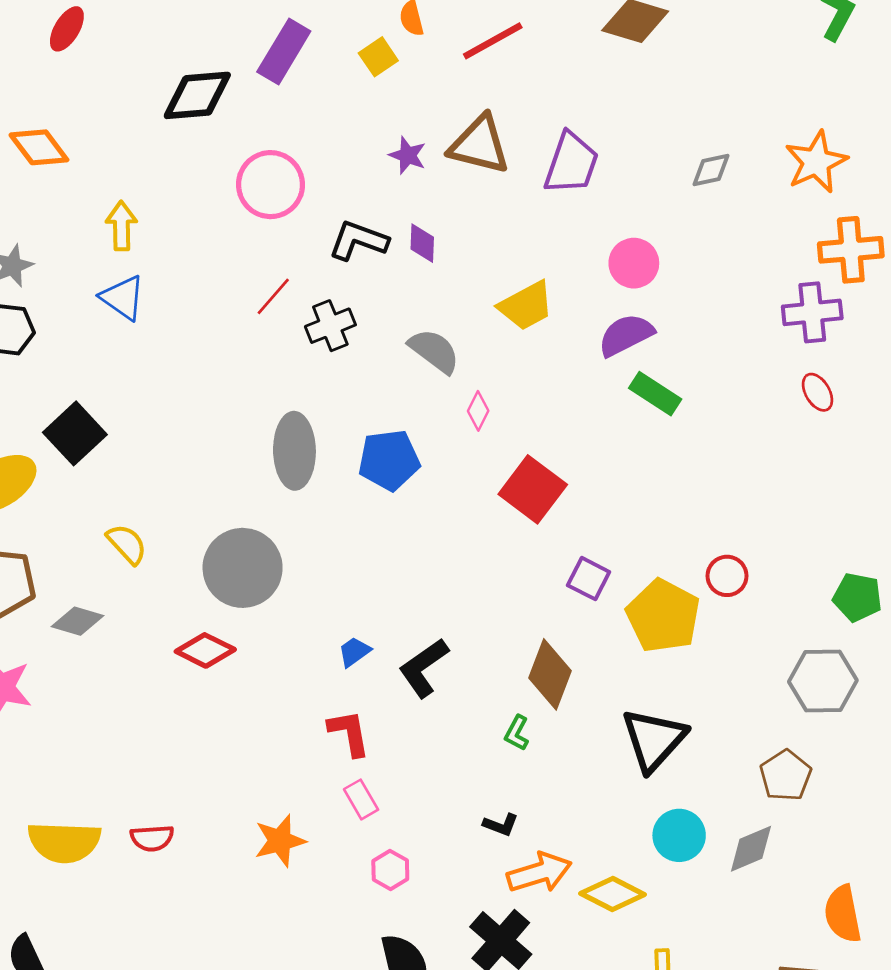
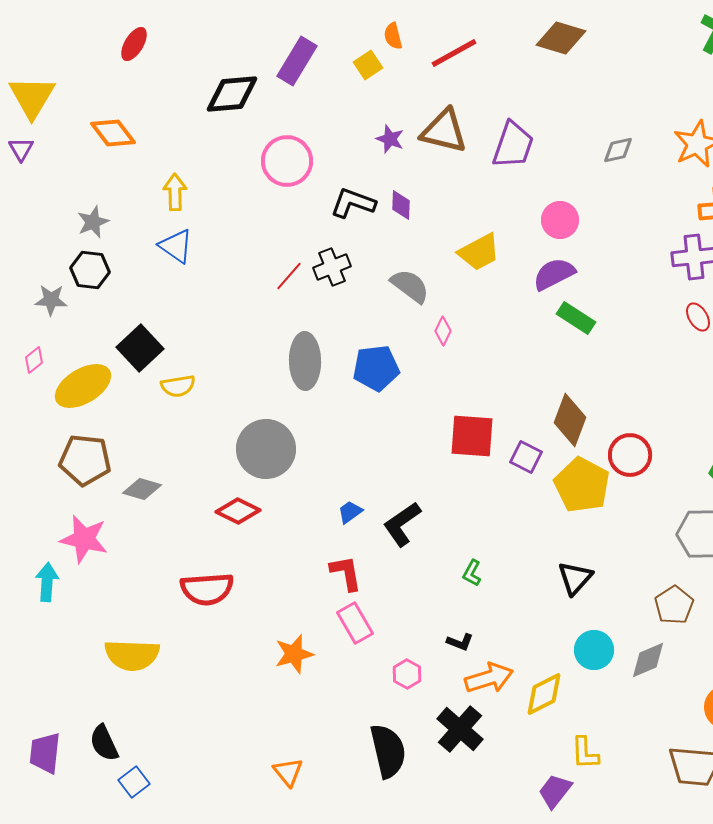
red line: (273, 296) -> (289, 276), moved
red square: (533, 489) -> (472, 436), moved, turned -33
yellow semicircle: (127, 544) -> (178, 386), moved, turned 124
red circle: (727, 576) -> (630, 455), size x1.4
brown diamond: (550, 674) -> (570, 420), moved
black triangle: (654, 740) -> (575, 578), size x0.7
pink rectangle: (361, 799) -> (355, 623), size x1.4
red semicircle: (152, 838) -> (207, 589), moved, size x1.6
pink hexagon: (390, 870) -> (407, 674), moved
yellow diamond: (613, 894) -> (544, 694), turned -54

